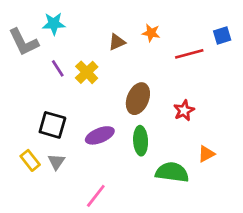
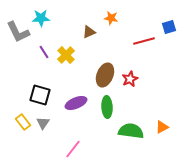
orange star: (151, 33) -> (111, 18), moved
red star: (184, 110) -> (130, 79), moved
orange triangle: (206, 154) -> (162, 127), moved

